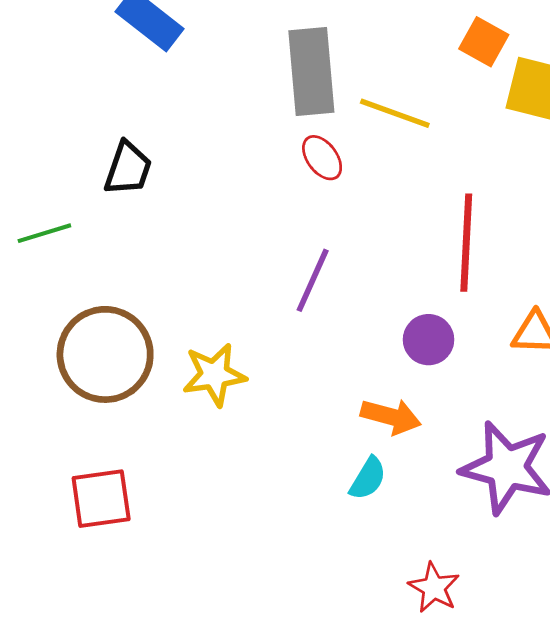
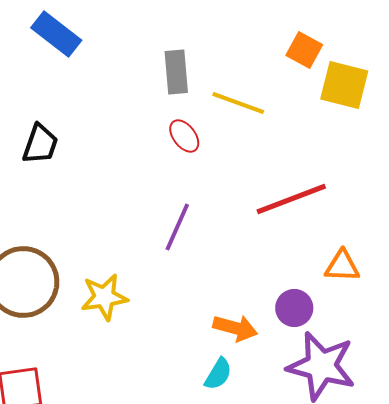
gray rectangle: (311, 71) -> (176, 72), size x0.7
red line: (466, 243) -> (291, 199), turned 66
purple circle: (429, 340) -> (294, 308), moved

